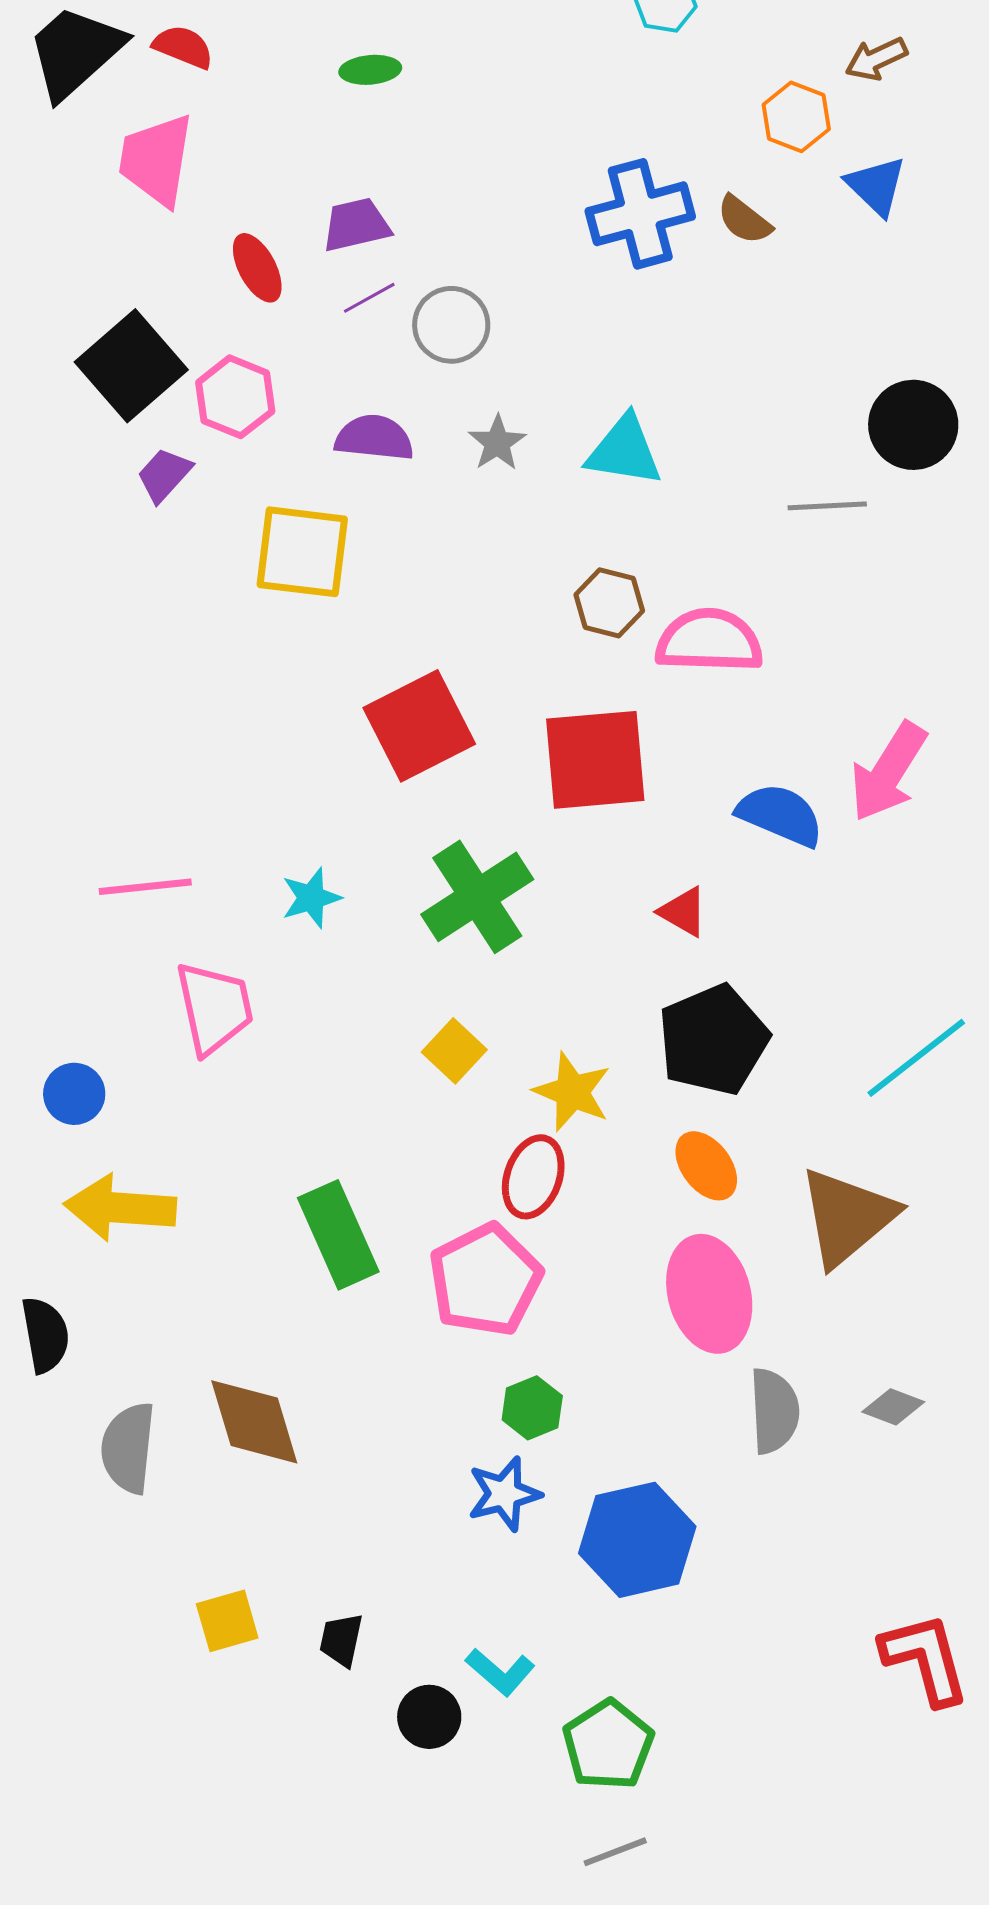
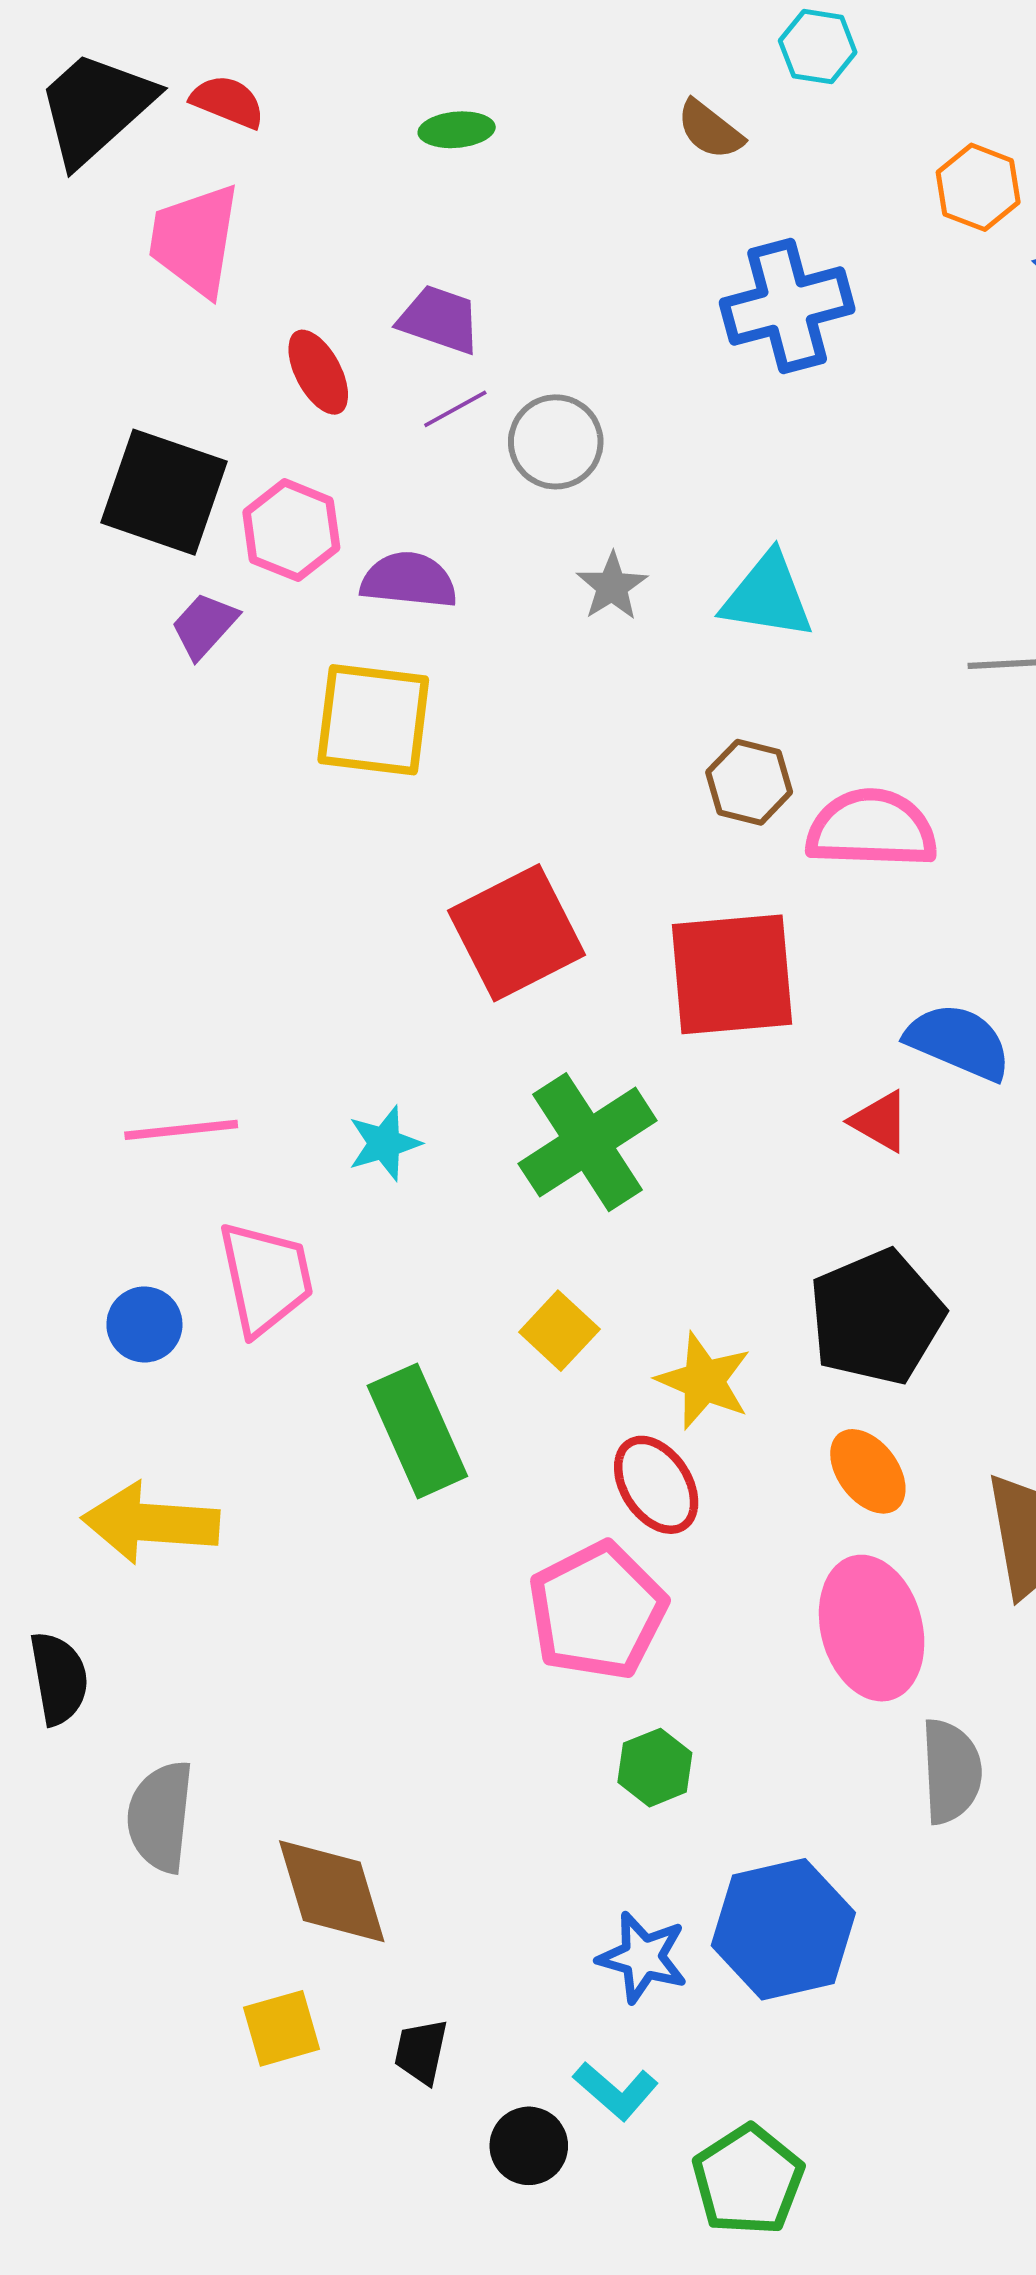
brown semicircle: (744, 220) -> (710, 130), moved
purple trapezoid: (356, 225) -> (439, 319), turned 32
black square: (131, 366) -> (164, 492), turned -30
purple semicircle: (374, 438) -> (409, 580), moved
red triangle: (683, 912) -> (880, 1121), moved
blue circle: (74, 1094) -> (144, 1324), moved
red ellipse: (533, 1177) -> (656, 1485), turned -52
green rectangle: (338, 1235) -> (417, 1431), moved
brown diamond: (254, 1422) -> (332, 1891), moved
blue star: (504, 1494) -> (643, 1957), moved, turned 30

